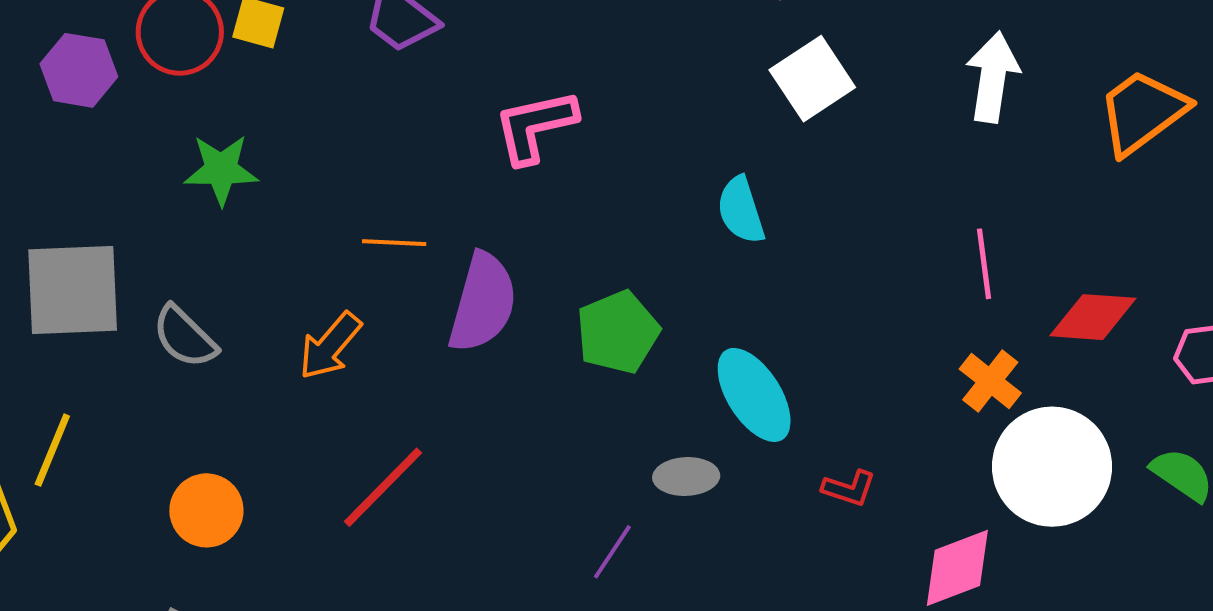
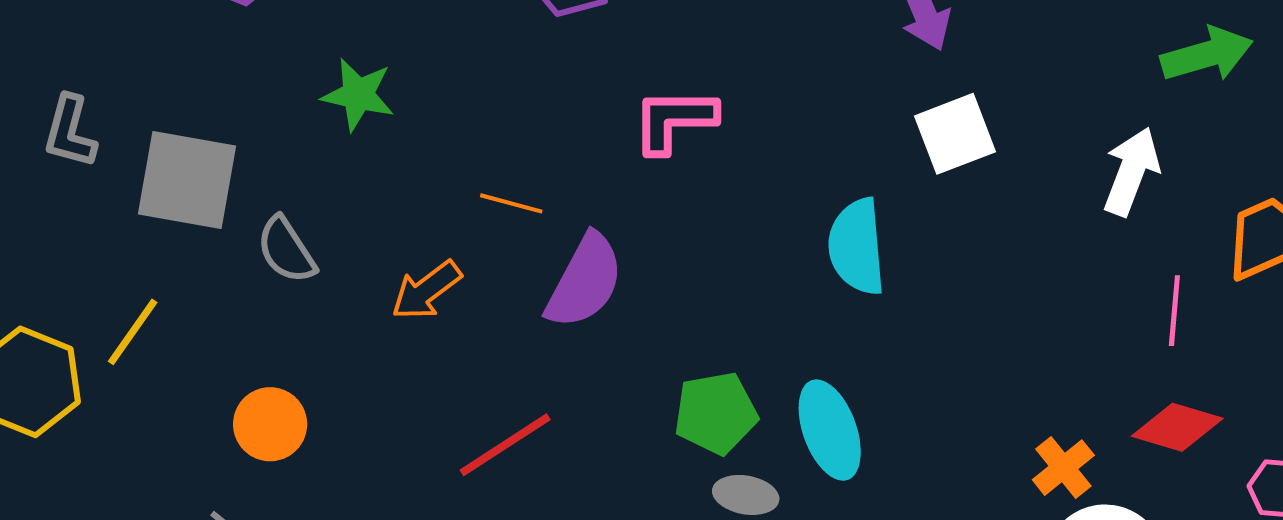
cyan semicircle: (741, 210) -> (857, 247), size x1.4
pink line: (984, 264) -> (1174, 311), moved
green pentagon: (618, 332) -> (716, 413), moved
red line: (383, 487) -> (505, 445), moved

